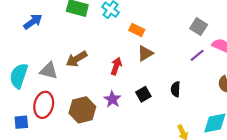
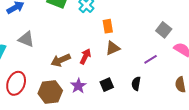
orange rectangle: (137, 30) -> (108, 26), turned 48
purple line: (197, 55) -> (151, 59), moved
brown arrow: (77, 59) -> (61, 60), moved
gray triangle: (49, 71) -> (26, 39), moved

